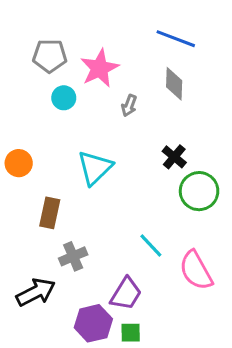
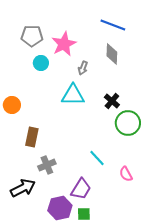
cyan triangle: (95, 168) -> (73, 95), moved, turned 45
pink semicircle: (196, 270) -> (126, 174), size x0.6

